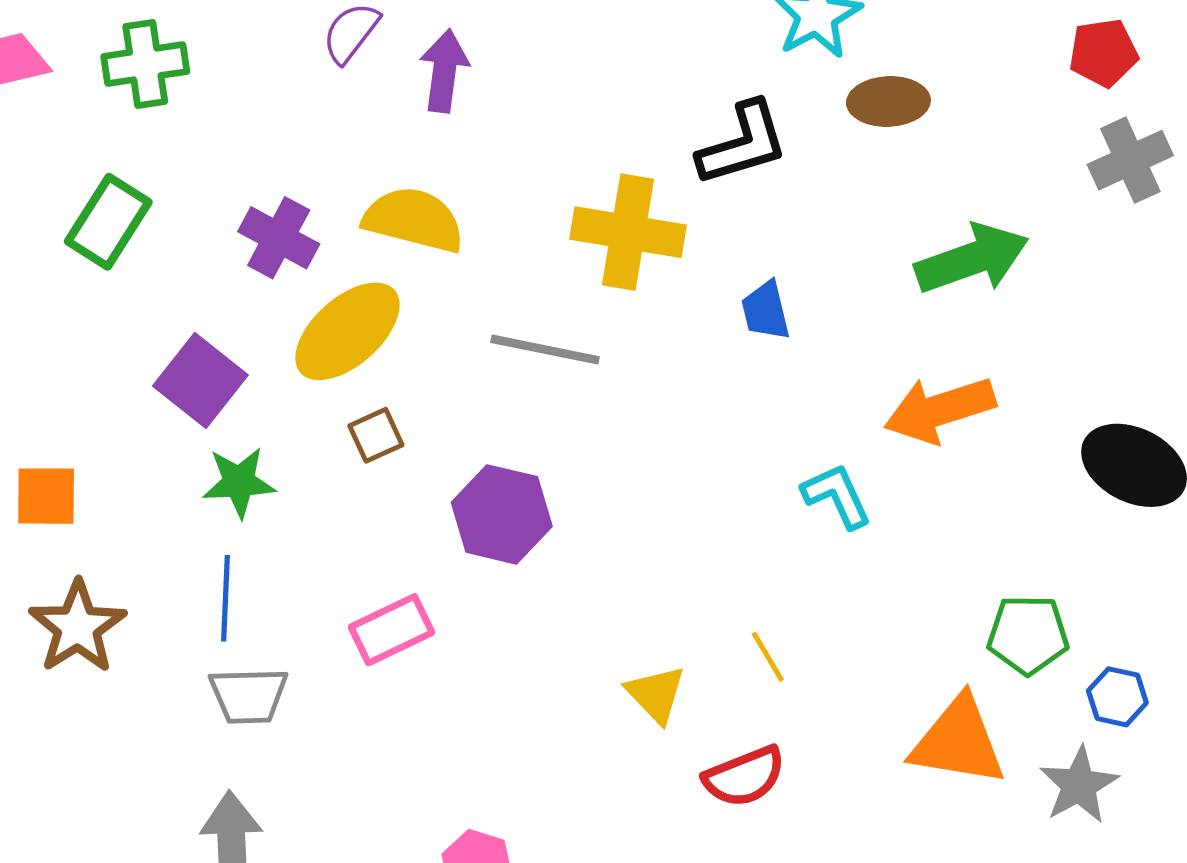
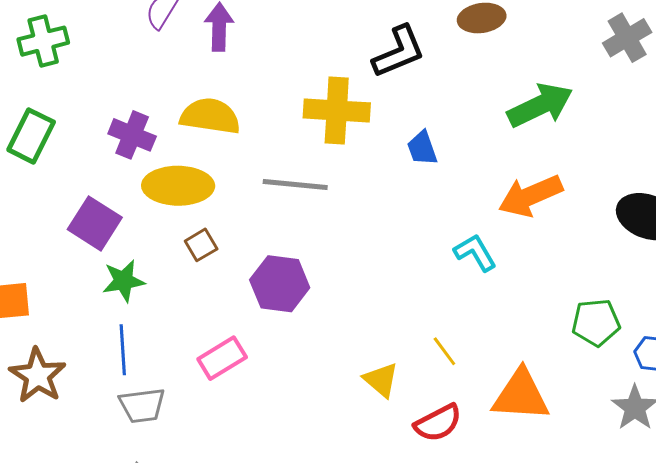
yellow ellipse: (347, 331) -> (178, 186), turned 48
orange triangle: (958, 741) -> (521, 395), moved

